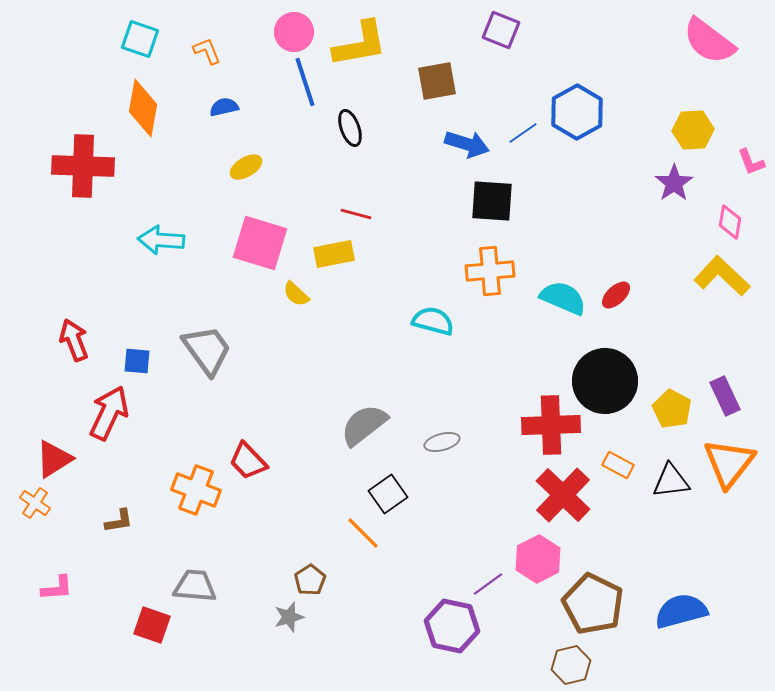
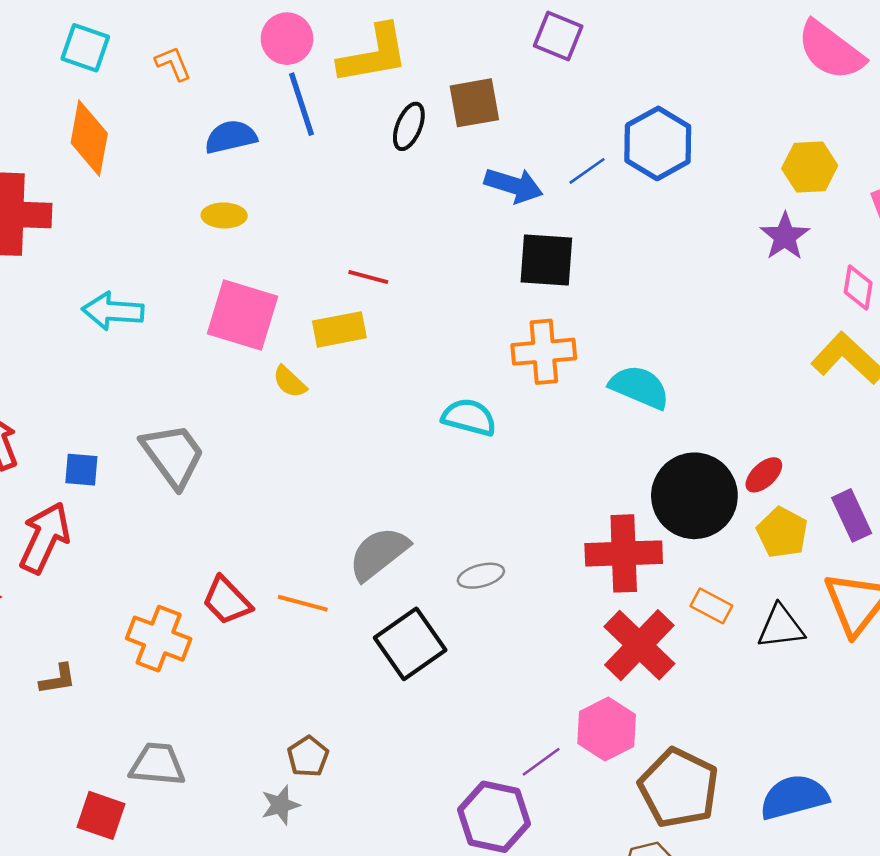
blue semicircle: (224, 107) -> (231, 137), moved, size x1.4
black ellipse: (350, 128) -> (409, 126), moved, turned 42
yellow ellipse: (246, 167) -> (224, 215), turned 32
red ellipse: (616, 295) -> (764, 475), moved
black square: (388, 494) -> (410, 644), size x1.4
orange line: (363, 533) -> (303, 603), moved, turned -30

